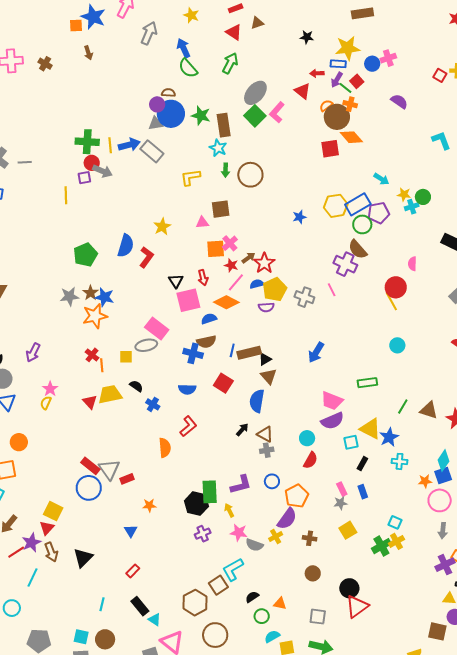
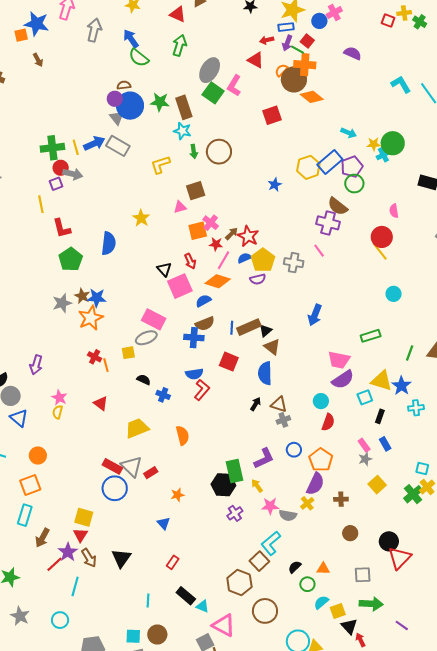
orange cross: (350, 104) -> (305, 65), size x1.5
gray triangle: (156, 123) -> (117, 118), turned -49
red square: (330, 149) -> (272, 115), moved
green circle: (423, 197) -> (393, 143), size x1.5
green circle: (362, 224) -> (354, 184), moved
red L-shape: (146, 257) -> (62, 228), moved, turned 140
yellow trapezoid: (110, 394) -> (137, 428), moved
red L-shape: (188, 426) -> (202, 390), moved

